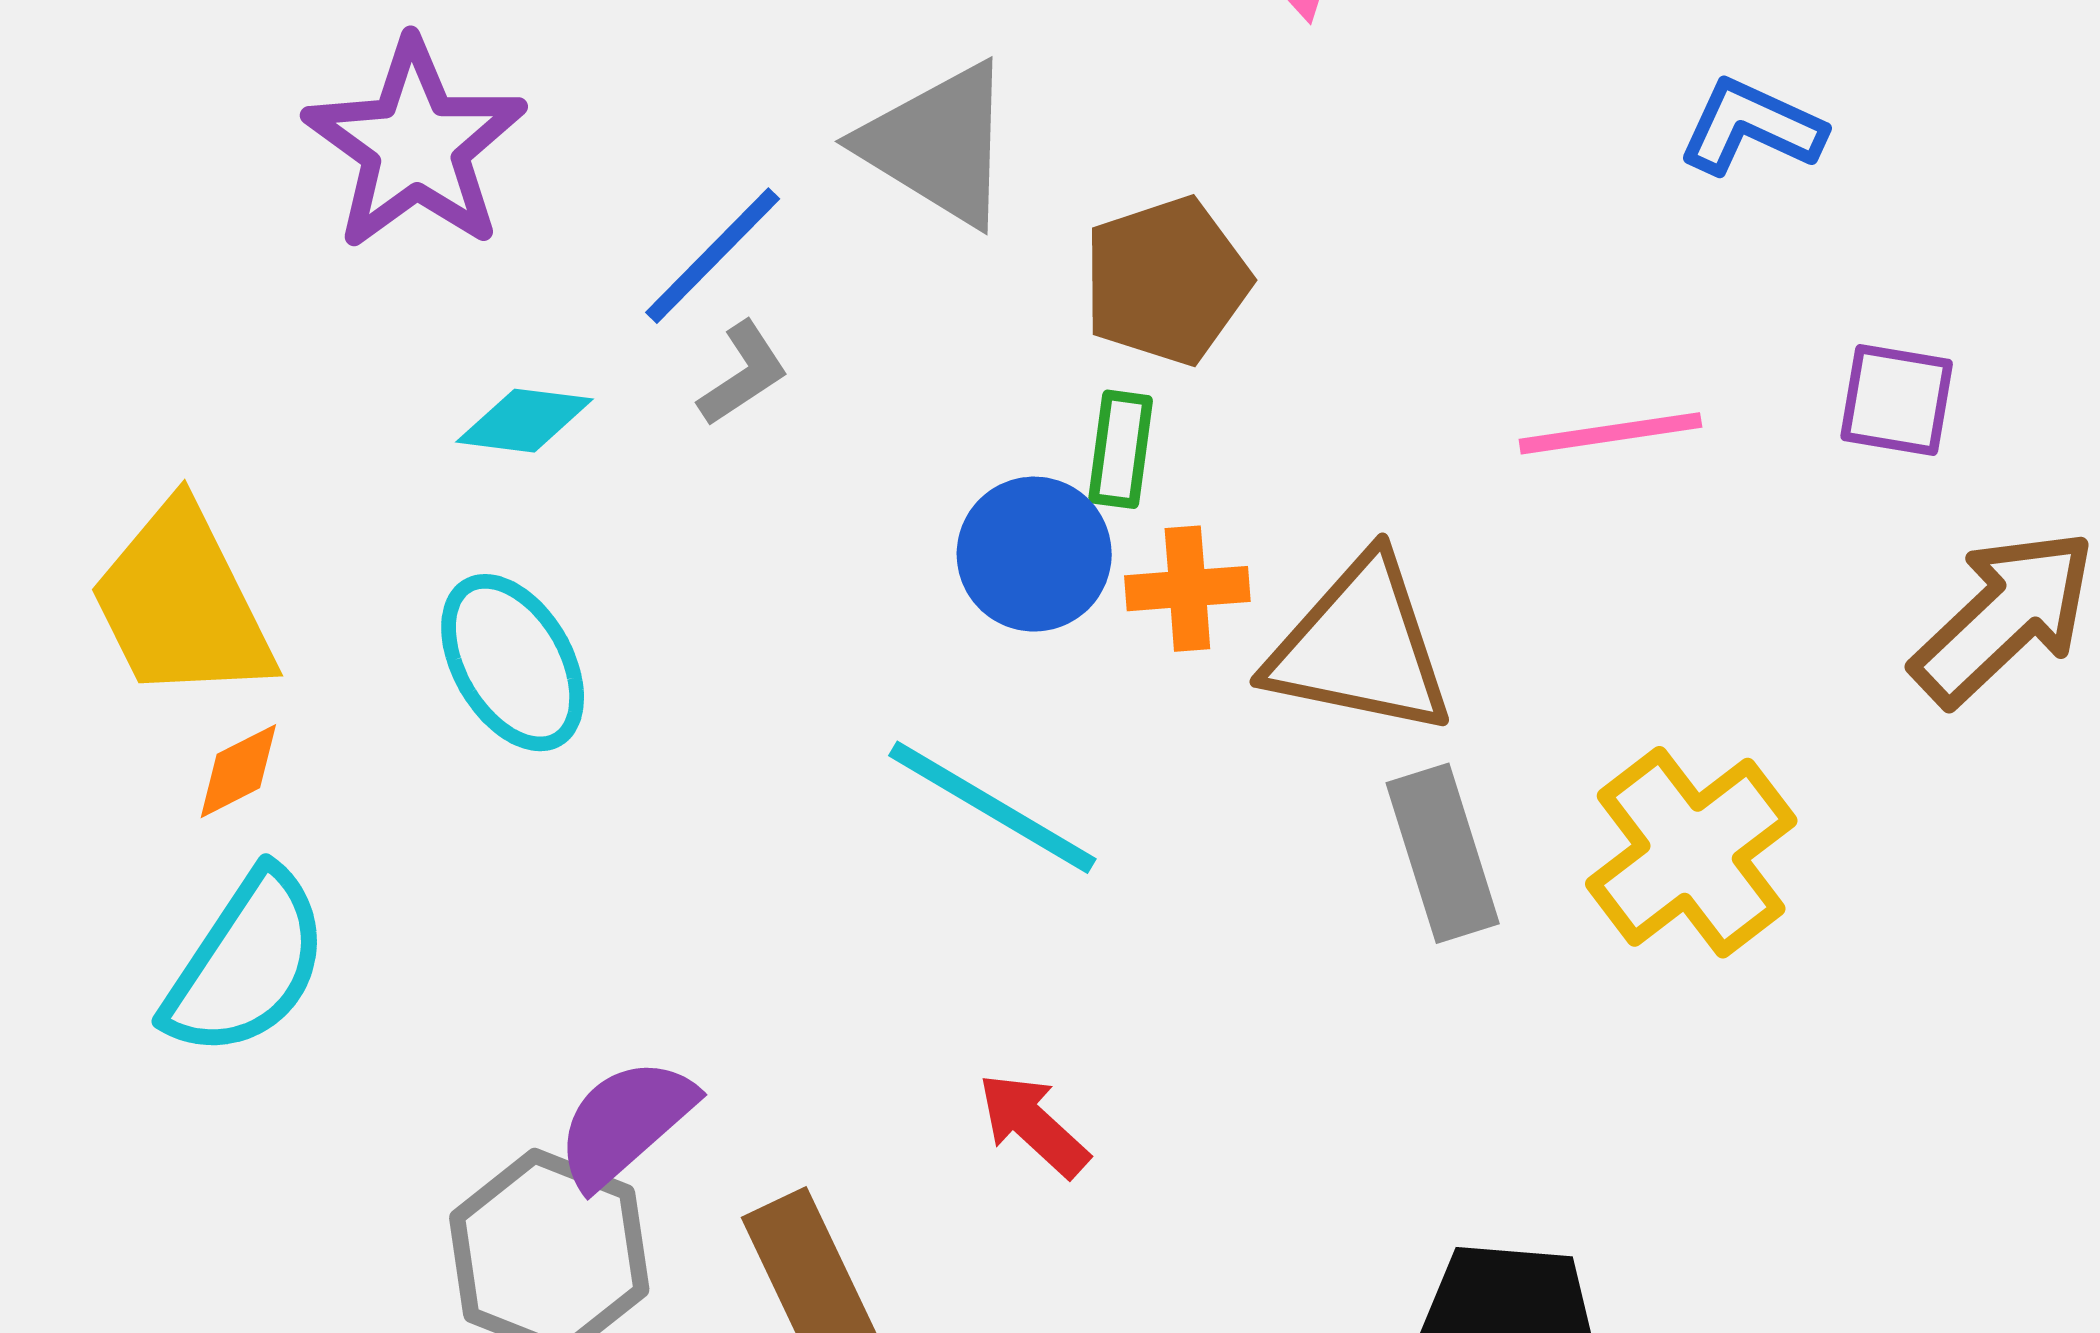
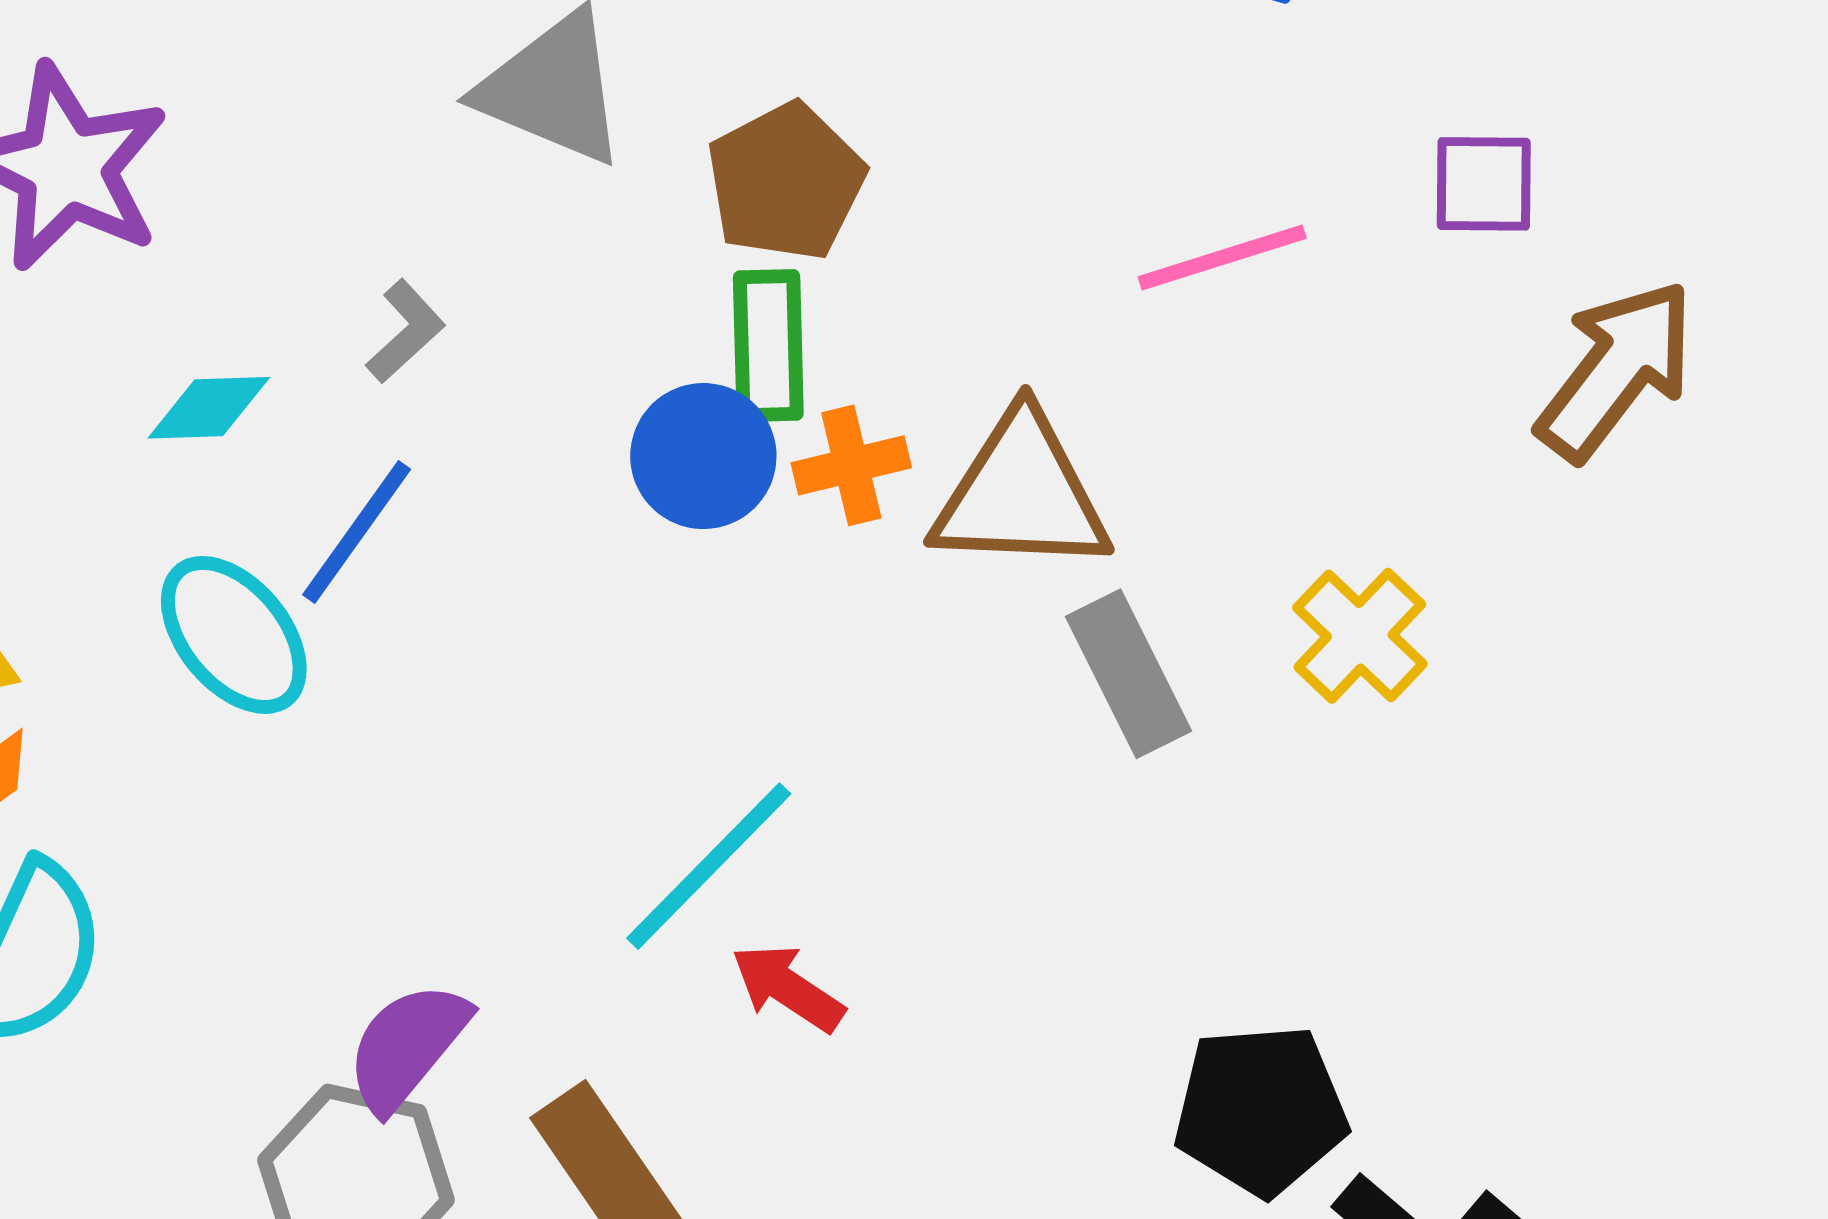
blue line: (713, 256) -> (357, 532), moved
green rectangle: (1121, 449) -> (768, 346), size x1.4
cyan line: (992, 807) -> (709, 866), moved, turned -67
yellow cross: (1691, 852) -> (1360, 636), size x0.7

